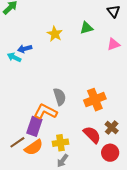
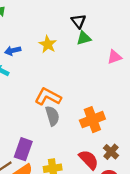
black triangle: (114, 11) -> (78, 21), moved
blue arrow: (25, 49) -> (13, 51), moved
orange L-shape: (46, 112) -> (48, 97), moved

